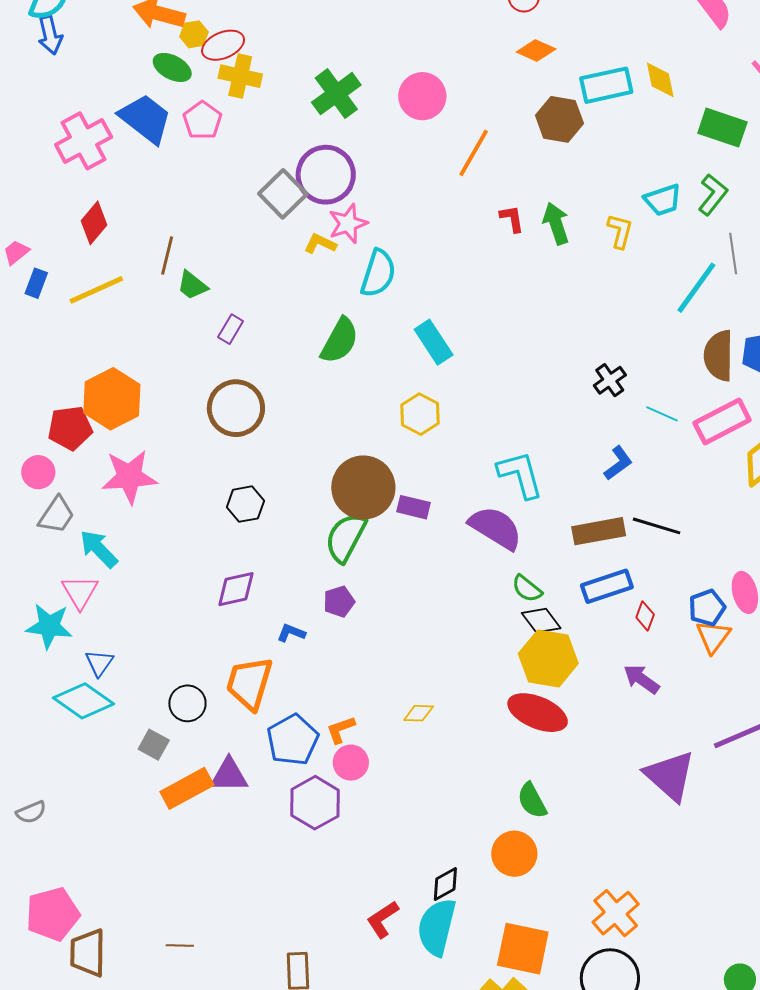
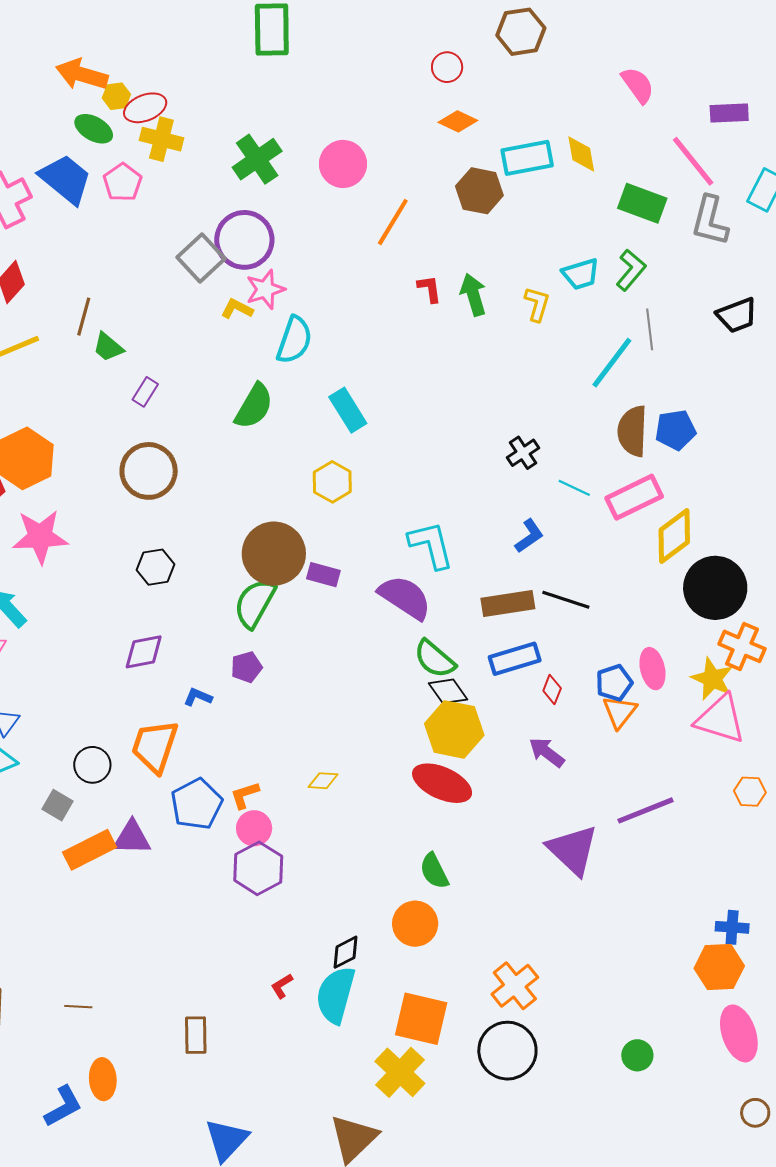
green semicircle: (527, 589) -> (435, 659), size x1.4
purple hexagon: (315, 803) -> (258, 868), moved
red L-shape: (383, 919) -> (282, 986), size x0.7

